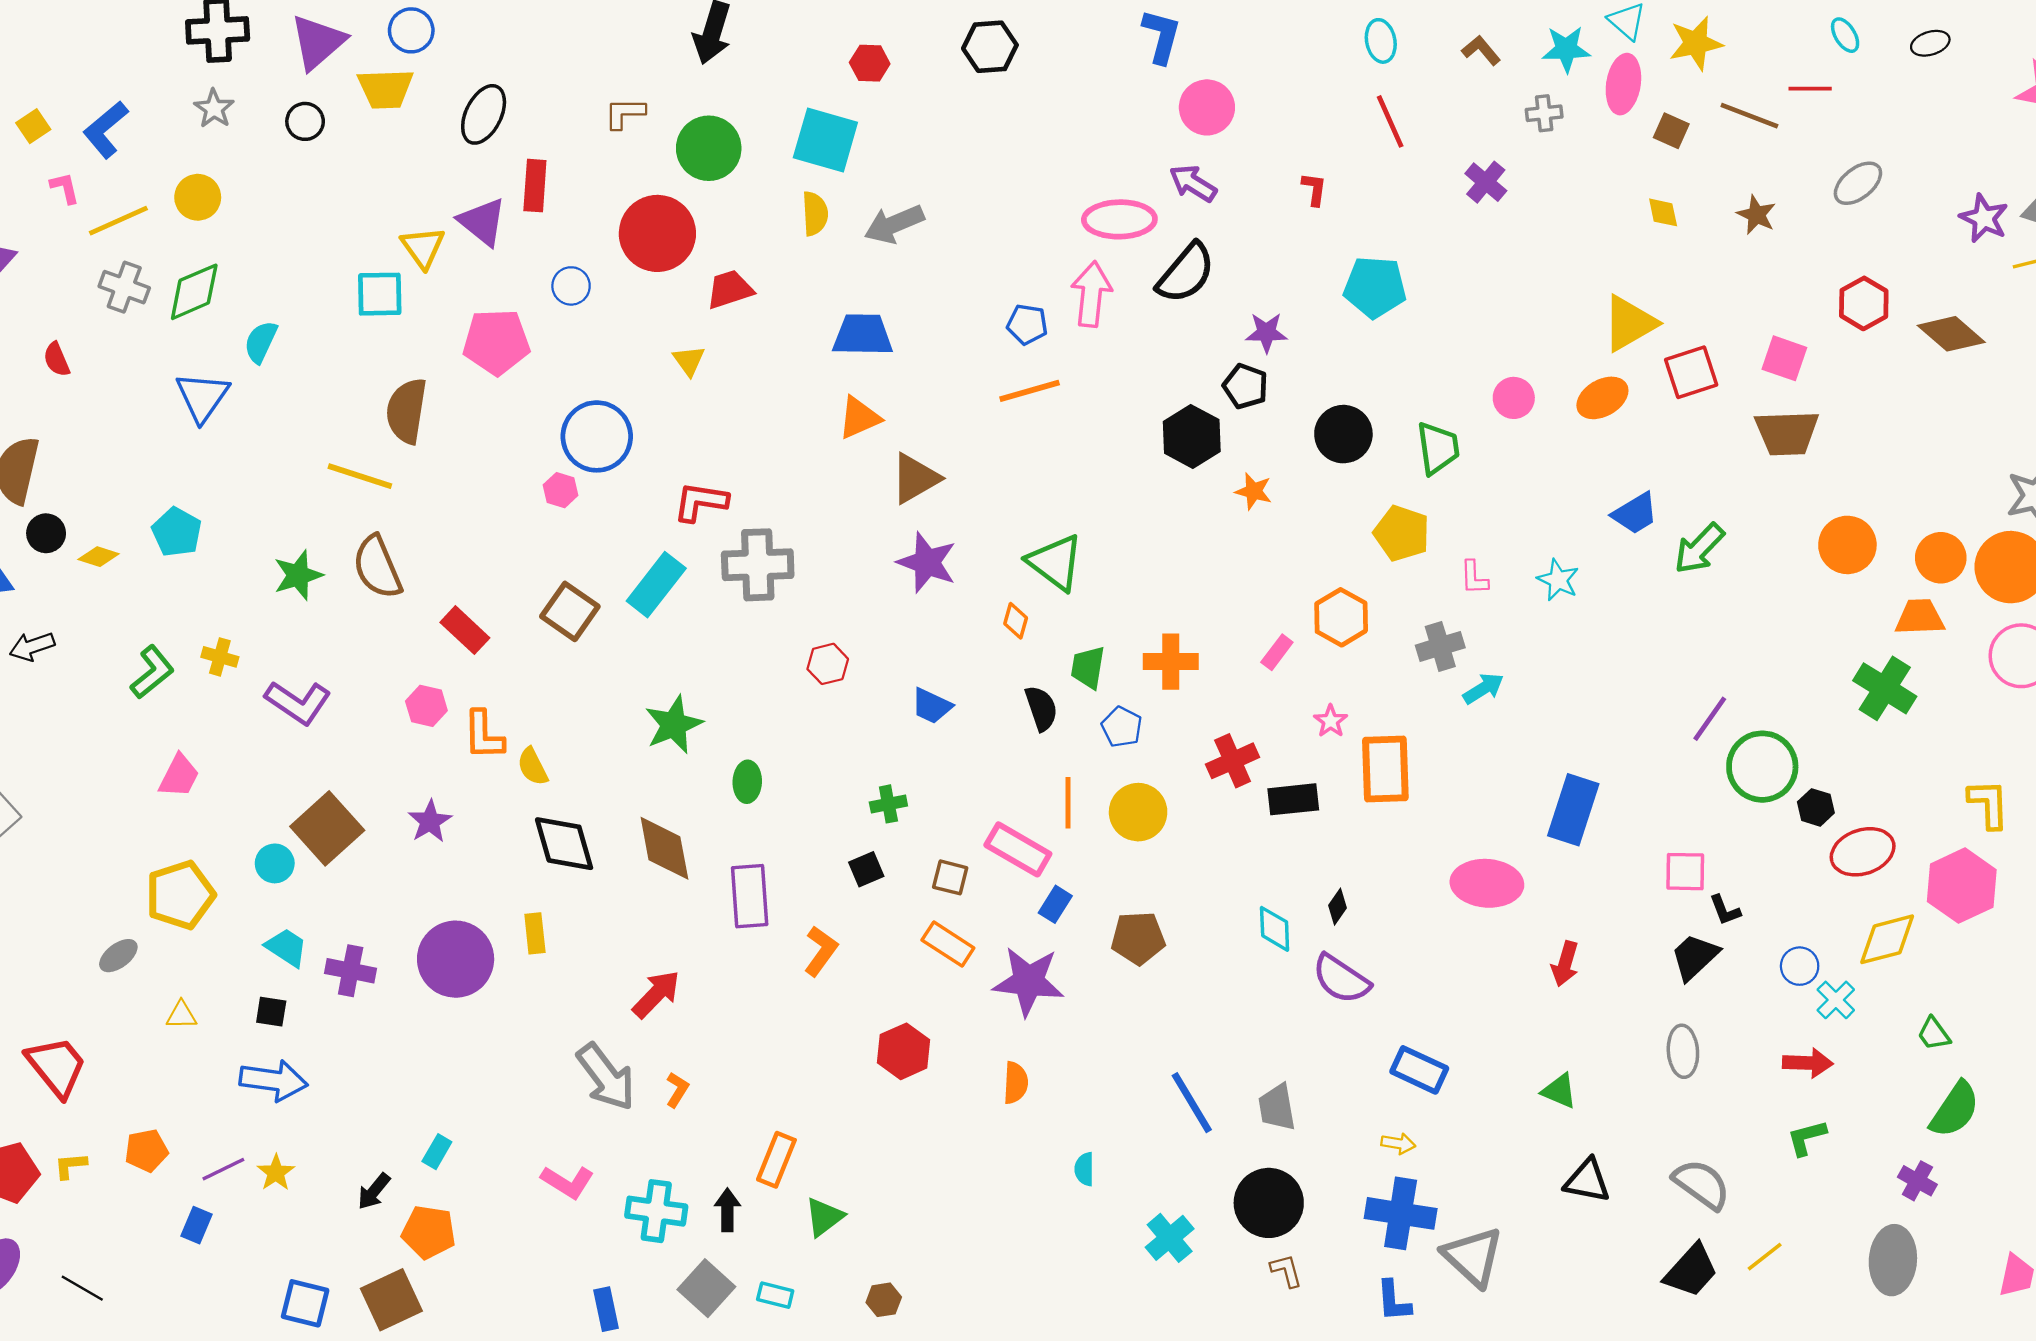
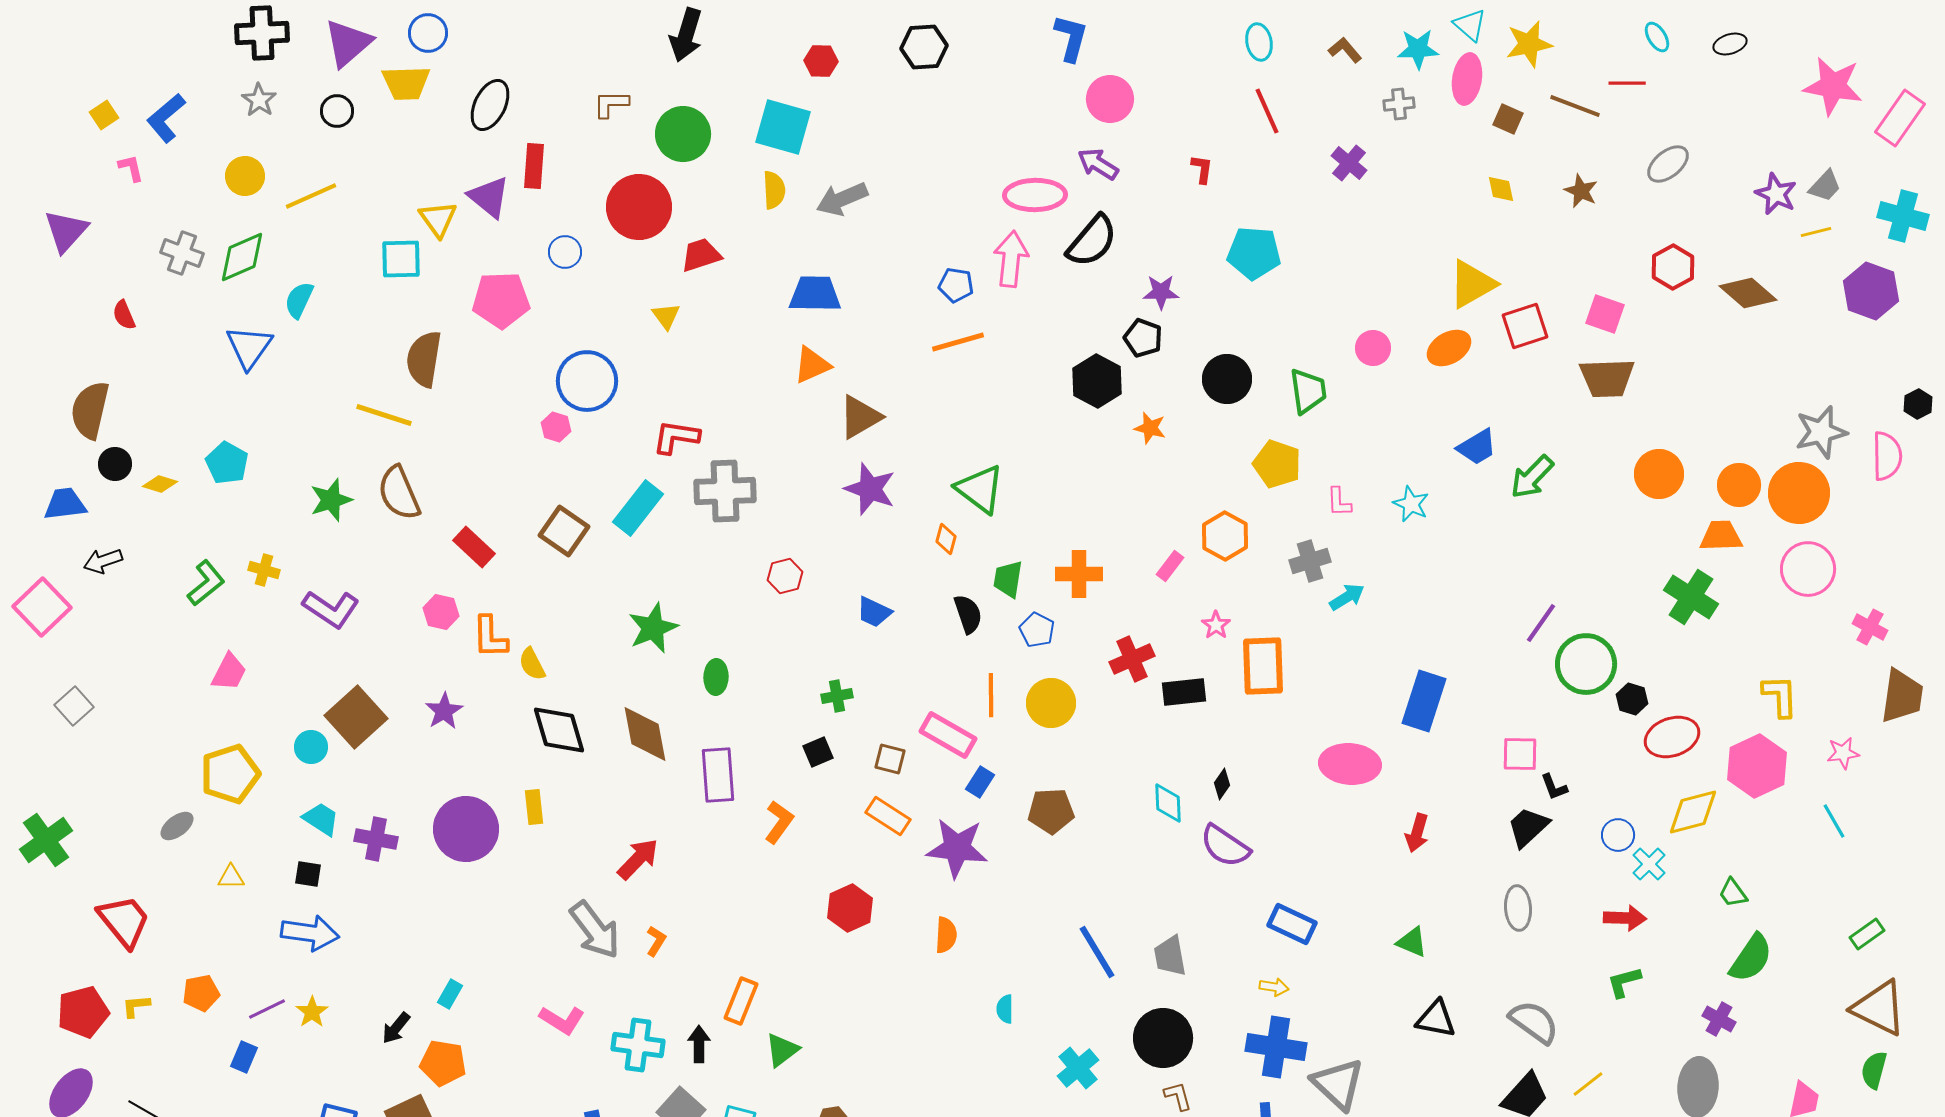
yellow line: (118, 221) -> (311, 196), moved

